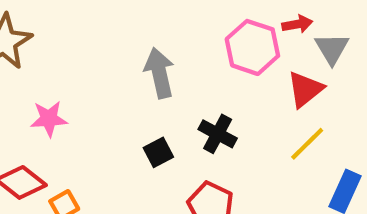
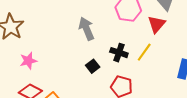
pink star: (49, 119) -> (28, 61), moved
yellow line: (307, 144) -> (144, 52), moved

